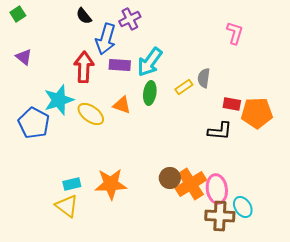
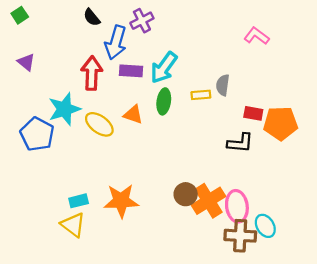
pink L-shape: (235, 33) -> (257, 36), turned -70
yellow rectangle: (184, 87) -> (201, 95), turned 30

